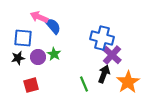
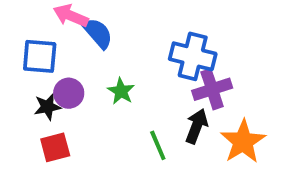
green star: (54, 54) -> (121, 91), moved
purple cross: (112, 55) -> (212, 89), turned 30
black star: (18, 58) -> (47, 107), moved

